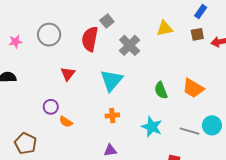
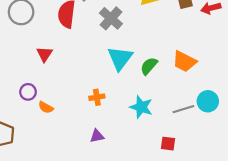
cyan triangle: (111, 80) -> (120, 58), moved
green semicircle: (161, 90) -> (149, 66), turned 66
gray line: (190, 131) -> (183, 109), turned -30

